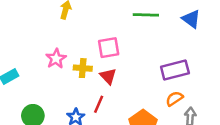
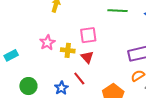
red line: (99, 104) -> (79, 78), turned -64

